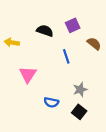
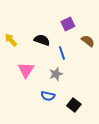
black semicircle: (45, 31) -> (42, 40), moved
yellow arrow: (12, 42) -> (11, 40), turned 40
gray star: (80, 90) -> (56, 74), moved

